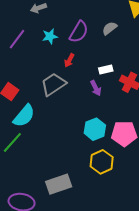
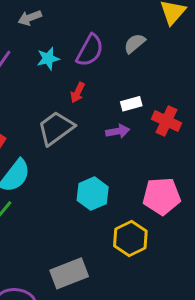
purple arrow: (96, 88) -> (118, 131), turned -70
cyan hexagon: (95, 129) -> (93, 194), moved

